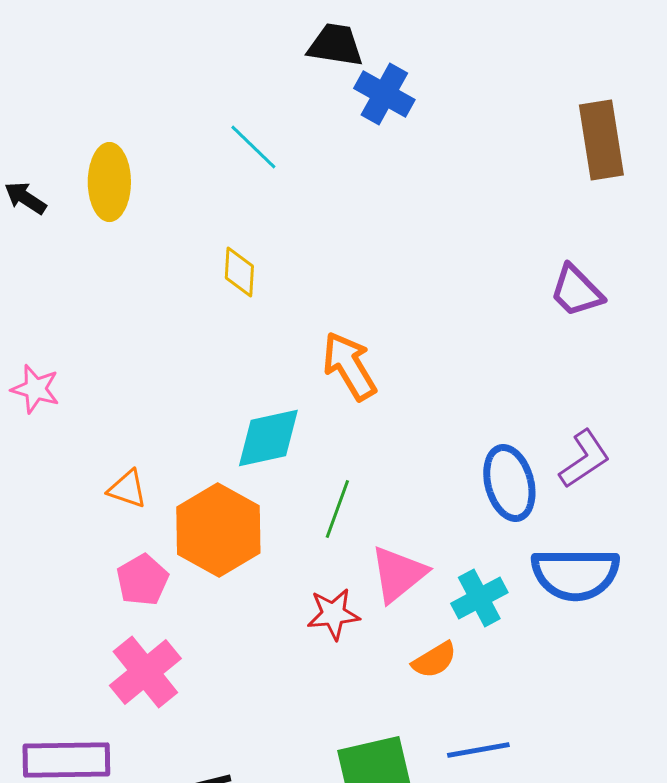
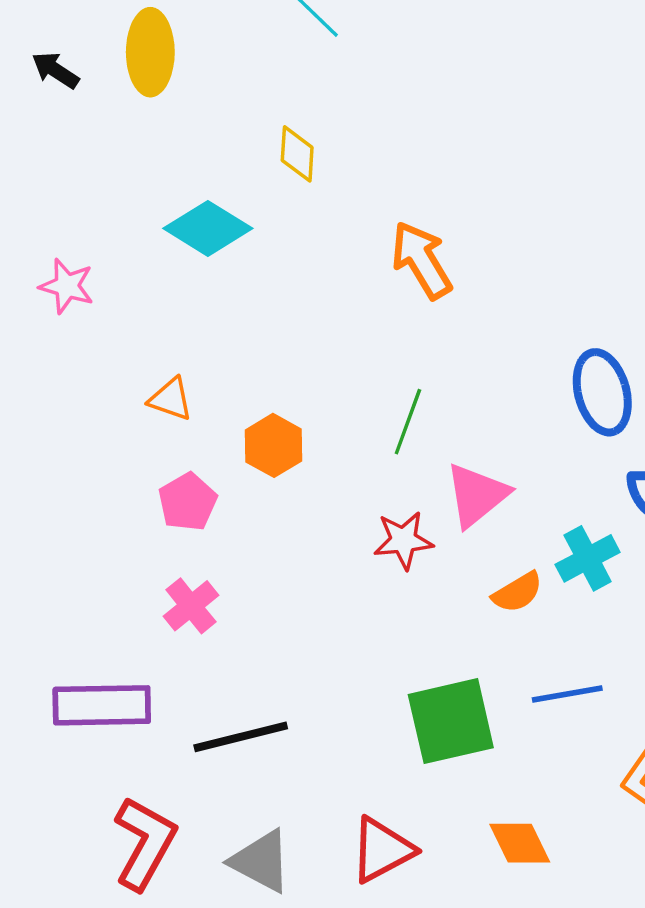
cyan diamond: (268, 438) -> (208, 228), moved, turned 44
orange hexagon: (218, 530) -> (273, 445), size x0.6
cyan cross: (479, 598) -> (588, 558), moved
pink cross: (145, 672) -> (191, 606), size x0.7

